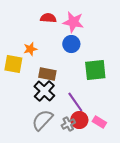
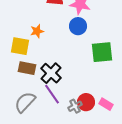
brown rectangle: (47, 74) -> (27, 68), moved
purple line: (75, 102) -> (52, 94), moved
gray semicircle: (42, 120) -> (25, 102), moved

